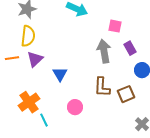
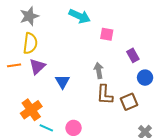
pink square: (115, 26) -> (107, 34), moved
gray arrow: (104, 51) -> (99, 71), moved, size x0.7
pink circle: (75, 107) -> (74, 128), moved
cyan line: (44, 120) -> (46, 128), turned -40

